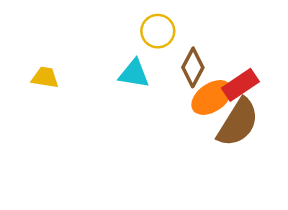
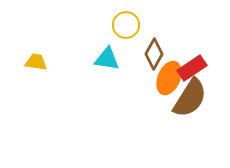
orange ellipse: (212, 97) -> (169, 78), turned -32

